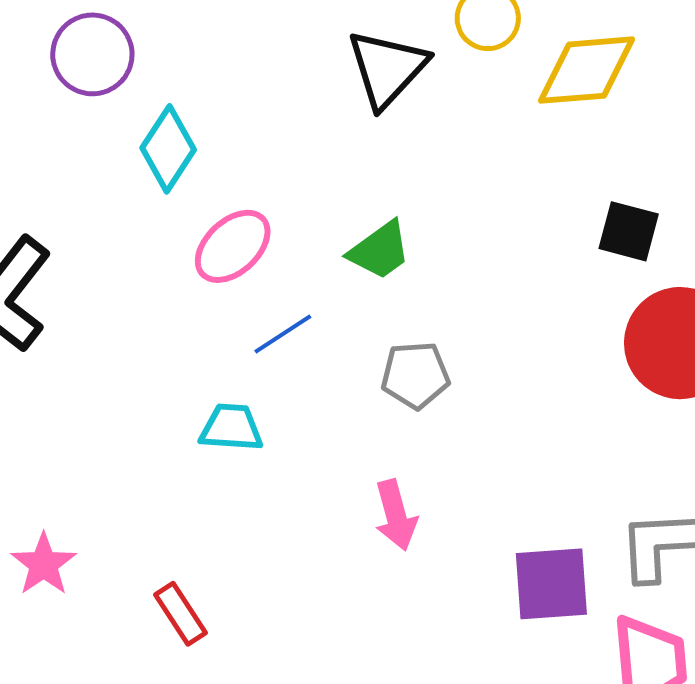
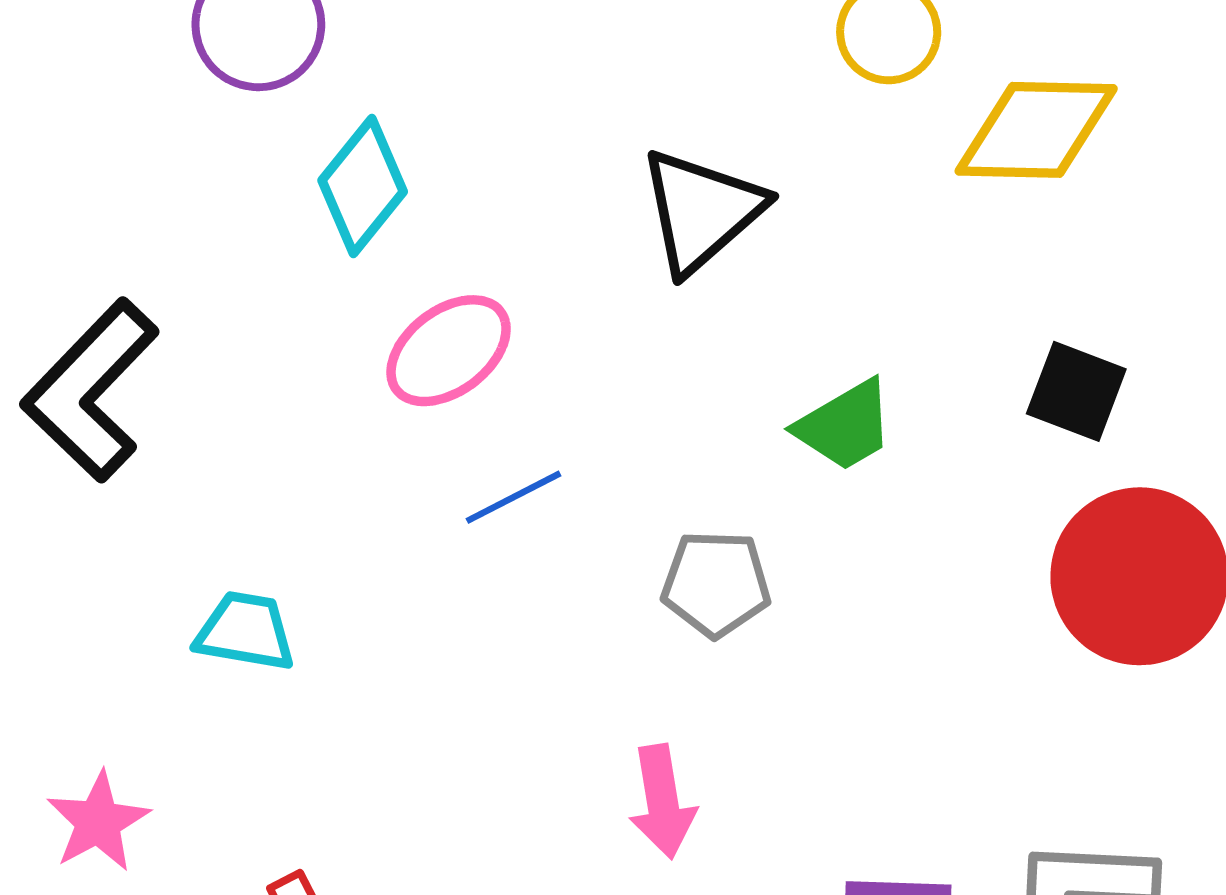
black triangle: (387, 68) -> (701, 211), moved
green trapezoid: (380, 250) -> (845, 426), moved
cyan trapezoid: (231, 428) -> (245, 631), moved

